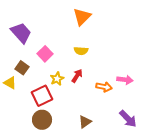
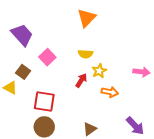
yellow star: (57, 79) -> (99, 71), moved
pink arrow: (125, 80) -> (141, 72), moved
red square: (42, 96) -> (44, 101), turned 35

